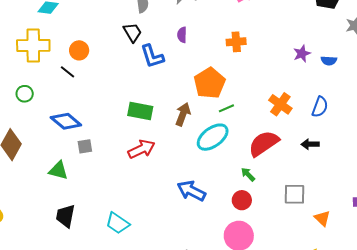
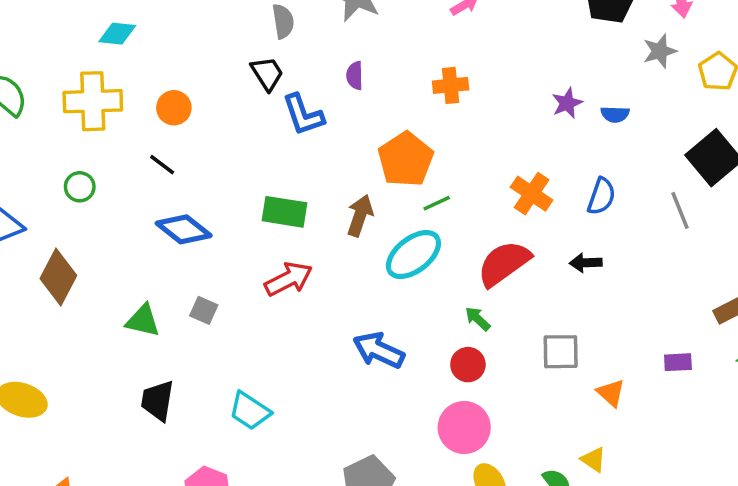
black line: (67, 72) -> (162, 165), moved
blue diamond: (66, 121) -> (184, 229), moved
gray square: (85, 146) -> (204, 310), moved, turned 35

